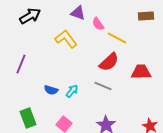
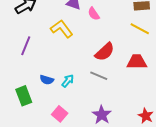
yellow line: (117, 38) -> (140, 29), moved
purple line: (21, 64) -> (26, 46), moved
green rectangle: (28, 118) -> (24, 96), moved

